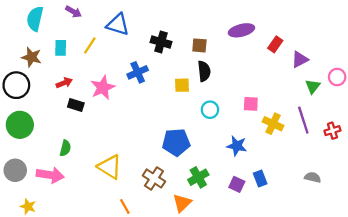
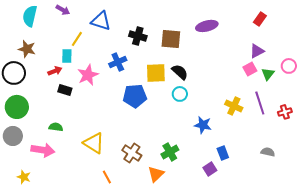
red rectangle: (275, 44) -> (260, 19), moved
brown square: (199, 45) -> (171, 39), size x1.5
cyan rectangle: (61, 48) -> (67, 56), moved
black semicircle: (204, 71) -> (180, 72), moved, turned -42
yellow square: (182, 85) -> (156, 73), size x1.5
pink square: (251, 104) -> (250, 69), moved, turned -32
blue pentagon: (176, 142) -> (135, 96), moved
green semicircle: (65, 148) -> (56, 127), turned -96
gray circle: (15, 170) -> (13, 136), moved
purple square: (237, 184) -> (210, 169), moved, turned 32

